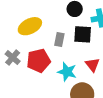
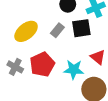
gray rectangle: (59, 39) -> (57, 30), moved, turned 40

